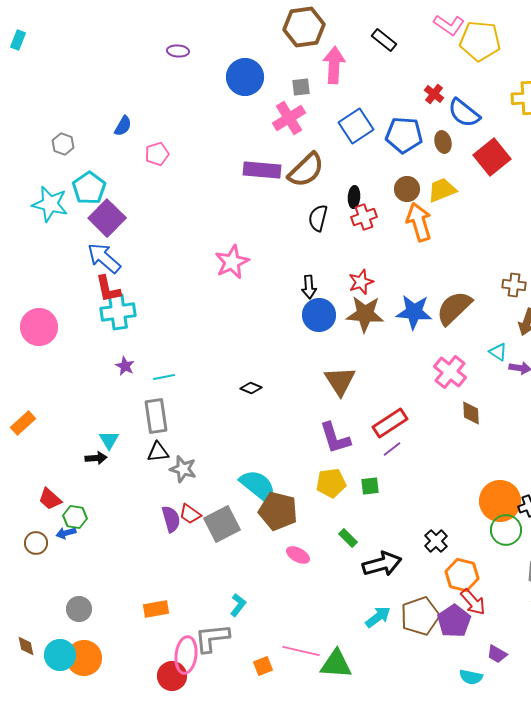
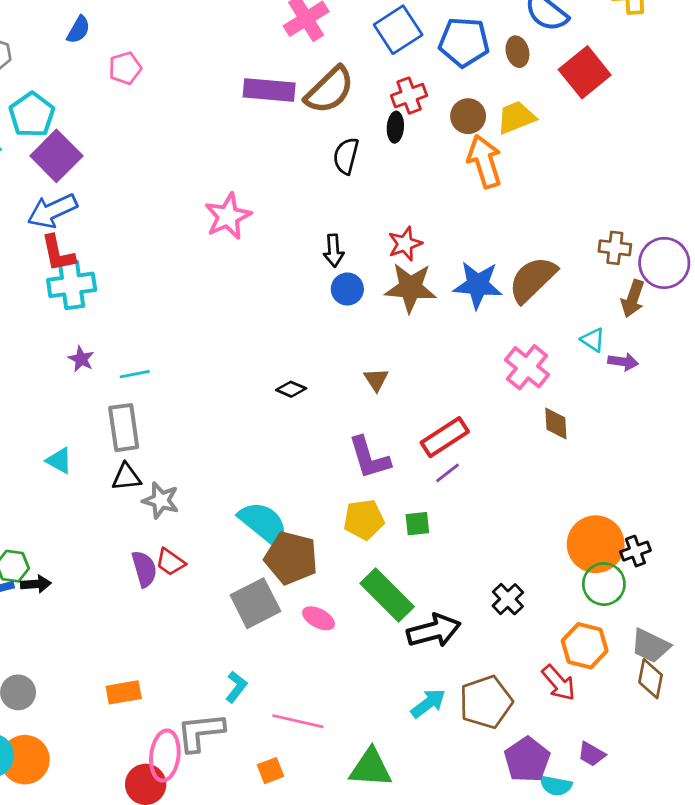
red cross: (364, 217) -> (409, 96), moved
blue arrow: (104, 258) -> (52, 211), turned -66
blue circle: (319, 315) -> (347, 289), size x0.7
brown triangle: (340, 381) -> (376, 380), size x0.6
black diamond: (251, 388) -> (291, 389), moved
cyan triangle: (109, 440) -> (59, 461), turned -30
black arrow: (96, 458) -> (36, 584), moved
gray square: (222, 524) -> (255, 603), moved
green rectangle: (348, 538) -> (387, 595), size x2.0
orange hexagon: (462, 575) -> (585, 646), moved
purple pentagon: (454, 621) -> (527, 760), moved
pink line: (301, 651) -> (298, 721), moved

